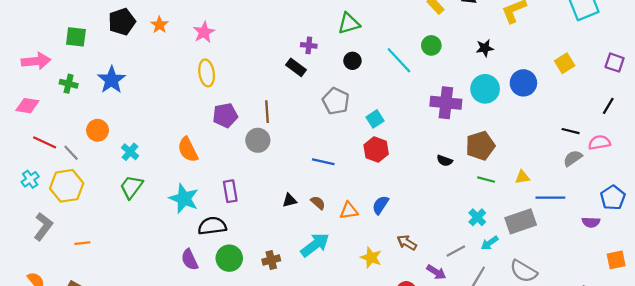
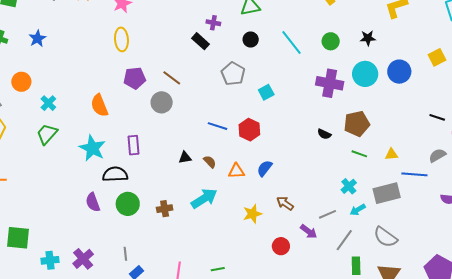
green circle: (431, 45) -> (331, 41), moved
blue star: (112, 80) -> (37, 38), size x0.7
brown line: (267, 112) -> (172, 78), turned -54
red hexagon: (376, 150) -> (249, 130), moved
gray semicircle: (573, 158) -> (437, 155), moved
yellow star: (371, 258) -> (252, 214), turned 30

